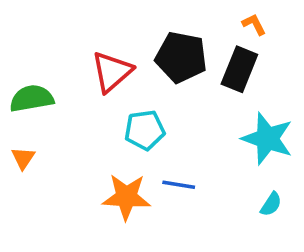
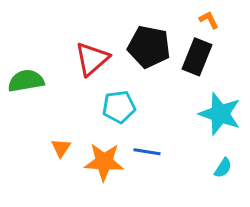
orange triangle: (23, 158) -> (61, 148), moved

